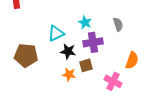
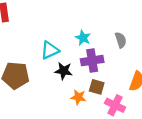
brown square: (86, 65) -> (97, 87), moved, turned 32
orange star: (69, 74) -> (78, 97), moved

